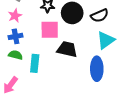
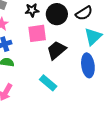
black trapezoid: (67, 49) -> (56, 50), turned -45
cyan rectangle: (35, 63) -> (48, 83), moved, turned -48

